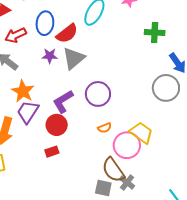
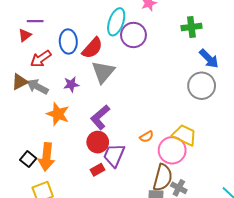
green cross: (155, 32) -> (191, 27), moved
purple star: (50, 56) -> (71, 84), moved
purple circle: (98, 94) -> (133, 35), moved
purple trapezoid: (28, 112) -> (114, 155), moved
brown semicircle: (113, 170) -> (163, 178), turned -120

